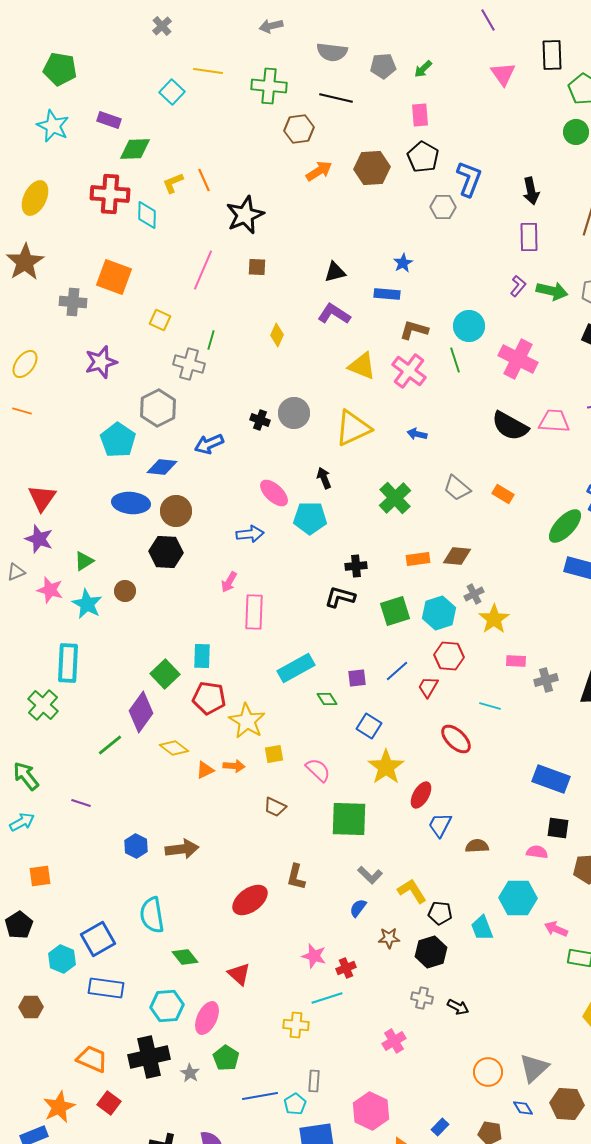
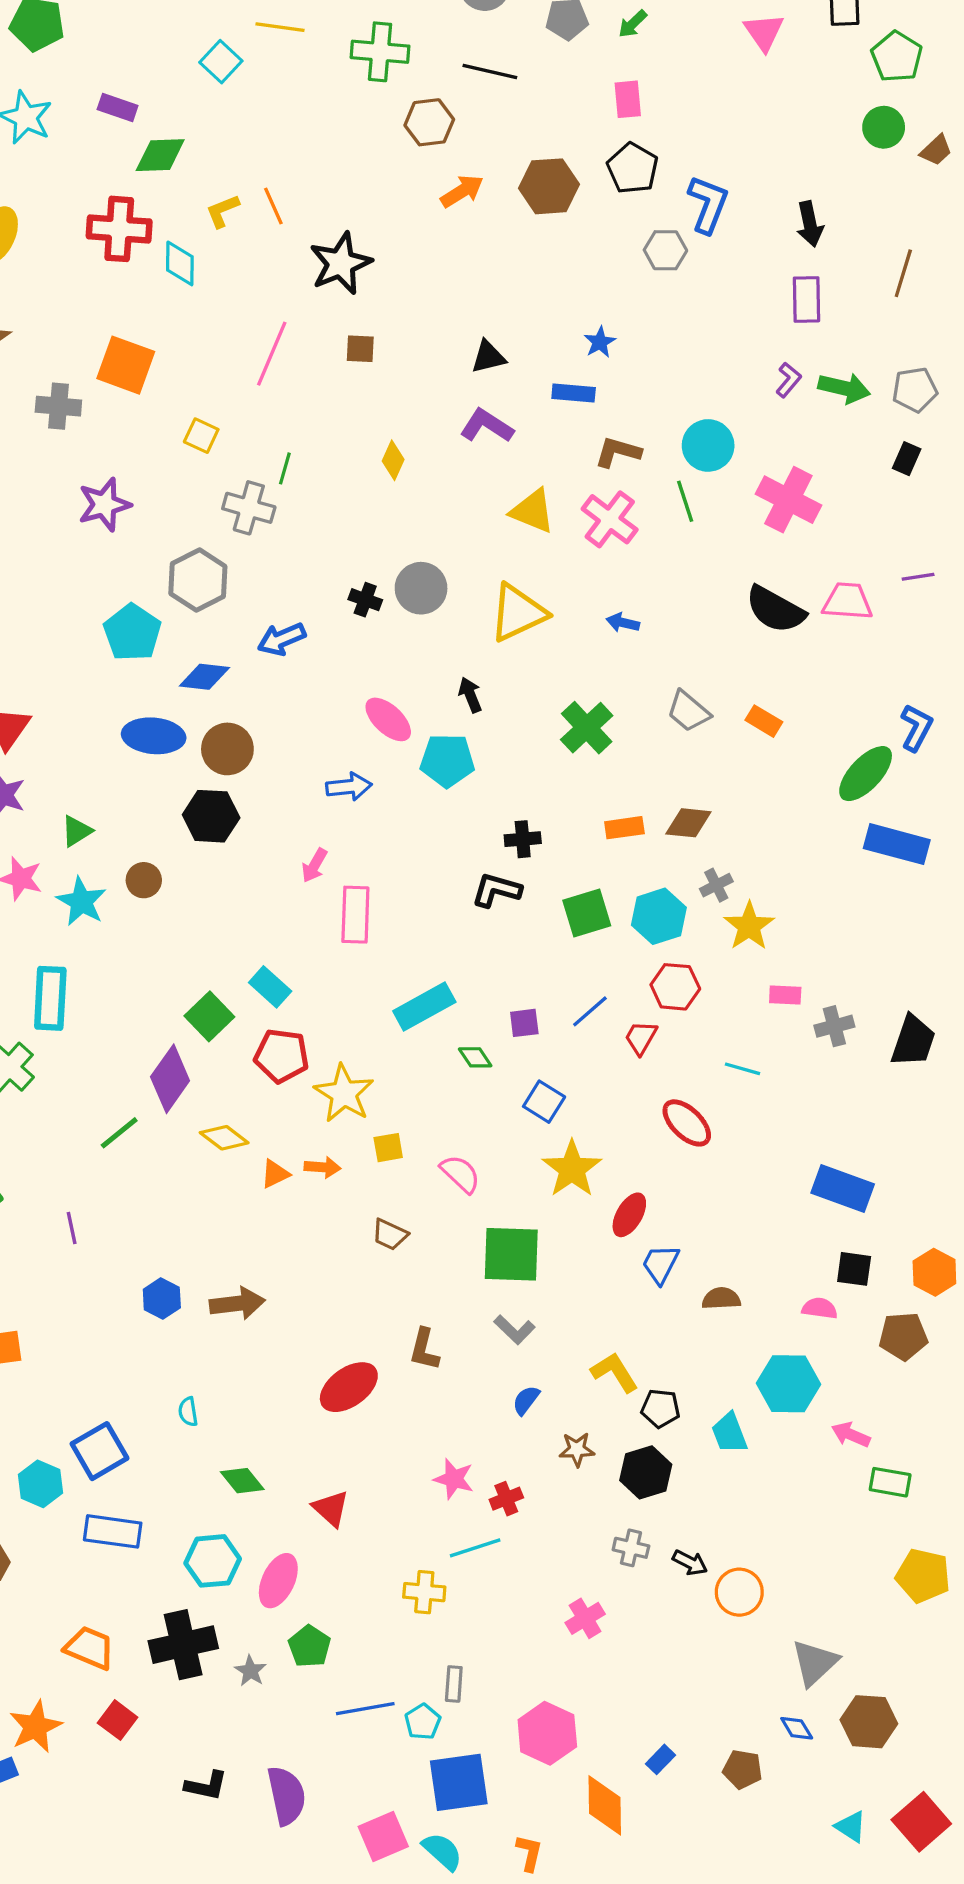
cyan rectangle: (202, 656) -> (270, 987), turned -50
purple line: (81, 803) -> (72, 1228), turned 60
gray L-shape: (370, 875) -> (515, 1330), moved
cyan semicircle: (152, 915) -> (188, 1412), size x0.5
orange circle: (488, 1072) -> (739, 1592), moved

